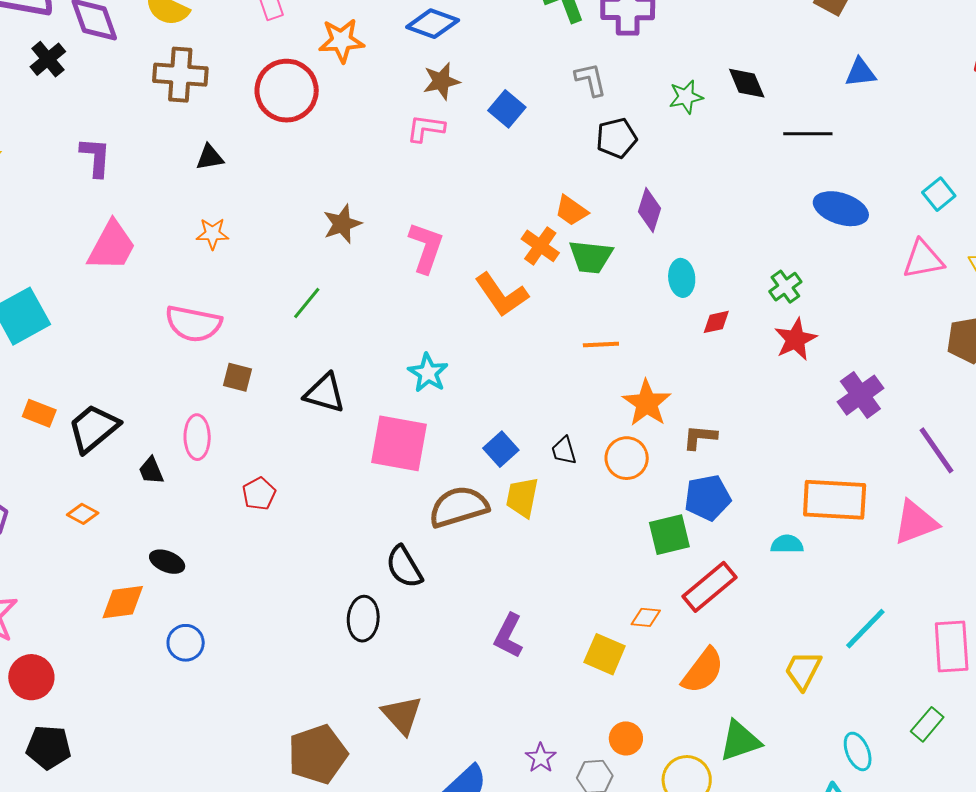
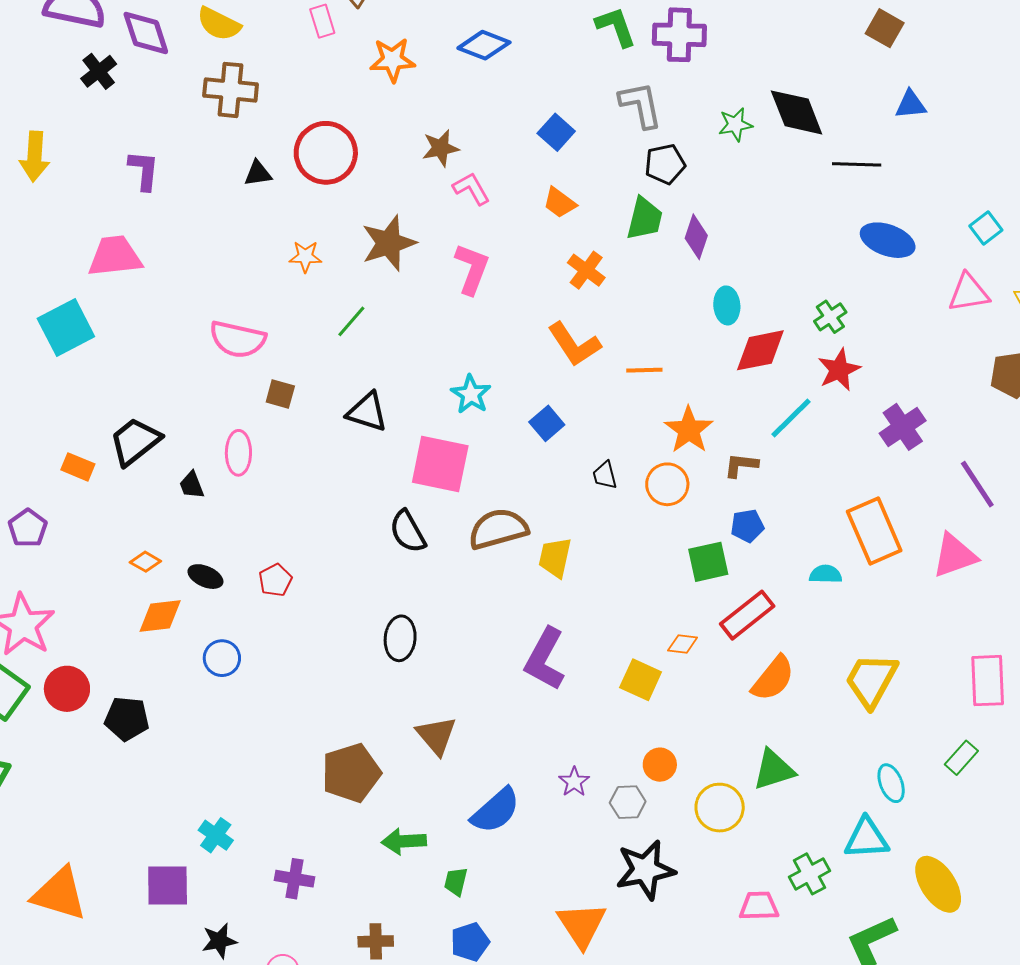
gray L-shape: (591, 79) -> (641, 105), size x1.4
brown star: (441, 81) -> (441, 148), moved
black diamond: (747, 83) -> (797, 112), size x1.5
red circle: (287, 91) -> (326, 153), moved
pink L-shape: (426, 128) -> (471, 189), moved, turned 51
orange trapezoid: (571, 211) -> (560, 203), moved
brown star: (342, 224) -> (389, 243), size x1.4
orange star: (212, 234) -> (305, 257), moved
pink trapezoid: (112, 246) -> (115, 256), moved, turned -126
green trapezoid: (591, 257) -> (645, 219), moved, turned -84
orange L-shape: (501, 295) -> (574, 344), moved
red diamond: (716, 322) -> (760, 350), size x1.8
orange rectangle: (39, 413) -> (78, 467), moved
blue square: (501, 449) -> (547, 423), moved
red pentagon: (259, 494) -> (275, 580), moved
yellow trapezoid: (522, 497) -> (555, 558), moved
blue pentagon: (707, 498) -> (747, 526), size x0.7
orange rectangle: (835, 500) -> (874, 531), turned 62
orange diamond: (83, 514) -> (145, 562), moved
black semicircle: (404, 567) -> (408, 532), moved
cyan line: (865, 629) -> (791, 418), moved
purple L-shape: (508, 636) -> (545, 659), size x1.4
yellow trapezoid: (803, 670) -> (871, 680), moved, size x1.4
orange semicircle: (703, 671) -> (773, 678), moved
black pentagon: (49, 747) -> (127, 719), moved

